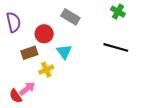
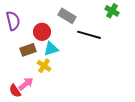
black line: (116, 47) -> (89, 35), moved
cyan triangle: (64, 52) -> (51, 49), moved, turned 49
yellow cross: (46, 70) -> (44, 66), turned -32

